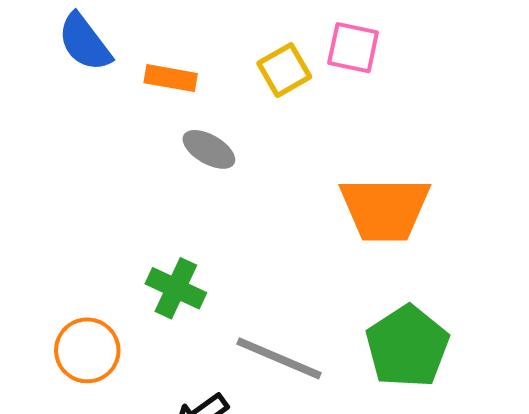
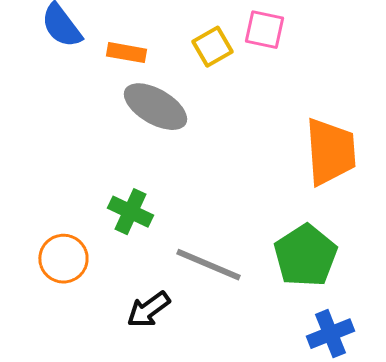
gray ellipse: (209, 149) -> (155, 107), size x1.6
orange trapezoid: (385, 209) -> (330, 152), moved, turned -94

